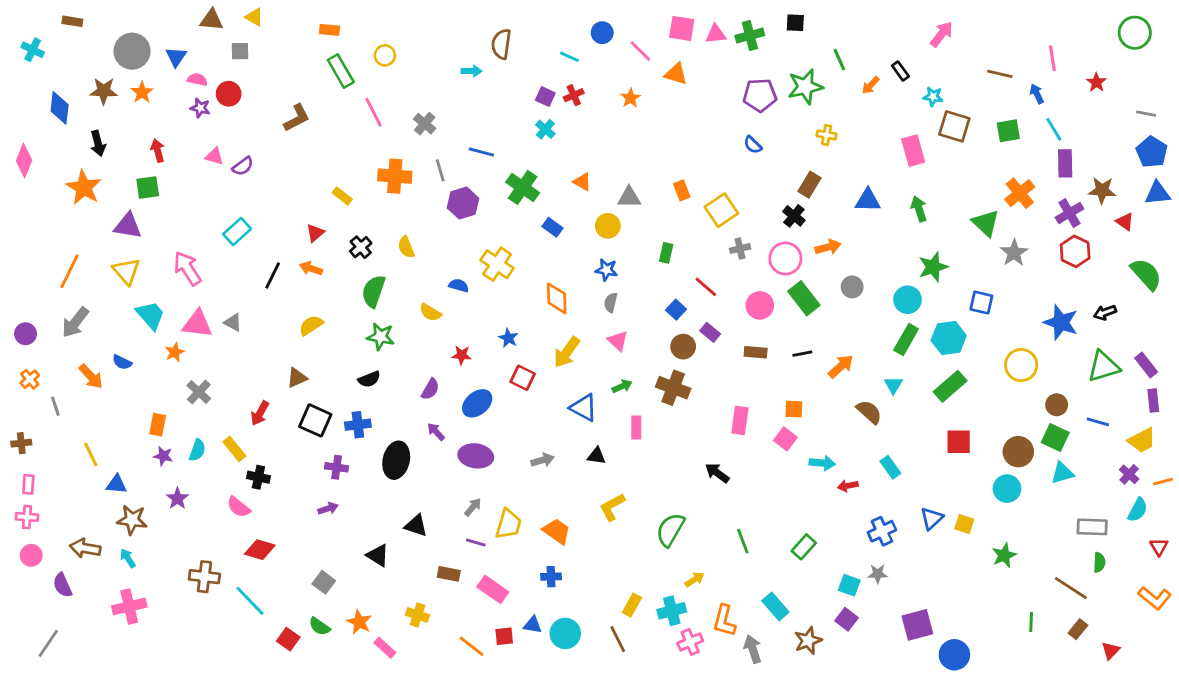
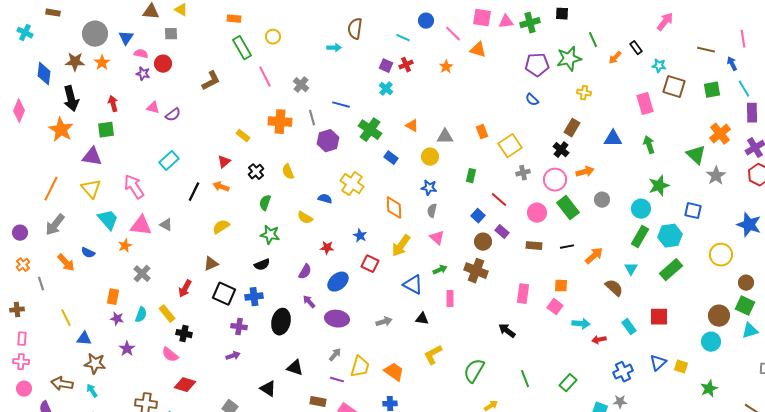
black arrow: (98, 143) -> (71, 99), size x1.4
green semicircle: (373, 291) -> (265, 203), size x0.7
red square: (959, 442) -> (659, 317), moved

